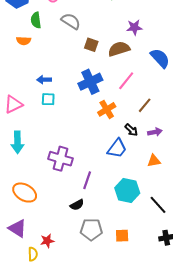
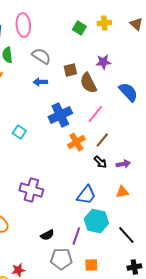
brown square: (91, 45) -> (70, 70), moved, turned -32
brown semicircle: (119, 49) -> (88, 83), turned -100
blue arrow: (44, 80) -> (40, 82), moved
cyan square: (48, 99) -> (19, 132), turned 32
brown line: (145, 105) -> (102, 140), moved
blue trapezoid: (117, 148) -> (86, 195), moved
purple line: (87, 180) -> (76, 236), moved

